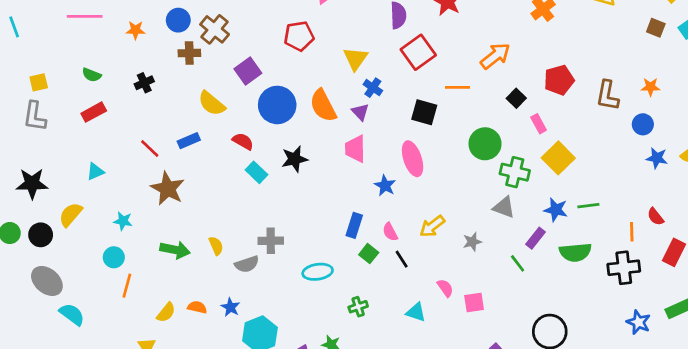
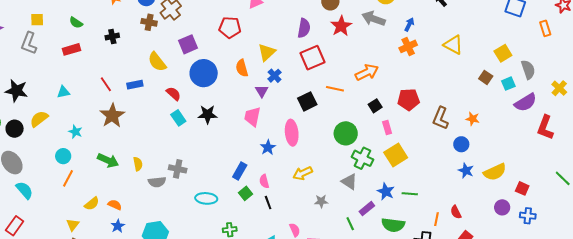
orange semicircle: (323, 106) -> (242, 68), moved, size x0.7
black square: (424, 112) -> (307, 101), turned 36
yellow arrow: (432, 226) -> (303, 173), moved
blue star: (230, 307) -> (118, 226), moved

